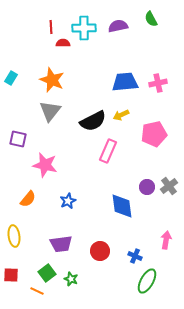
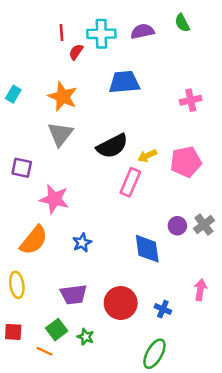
red semicircle: (63, 43) -> (76, 52), turned -56
blue trapezoid: (125, 82) -> (124, 82), moved
yellow arrow: (121, 115) -> (147, 156), moved
orange semicircle: (28, 199) -> (34, 240), size x1.5
red circle: (100, 251) -> (121, 303), size x1.4
green ellipse: (147, 281) -> (154, 354), moved

